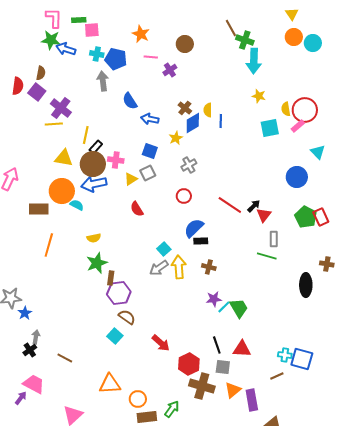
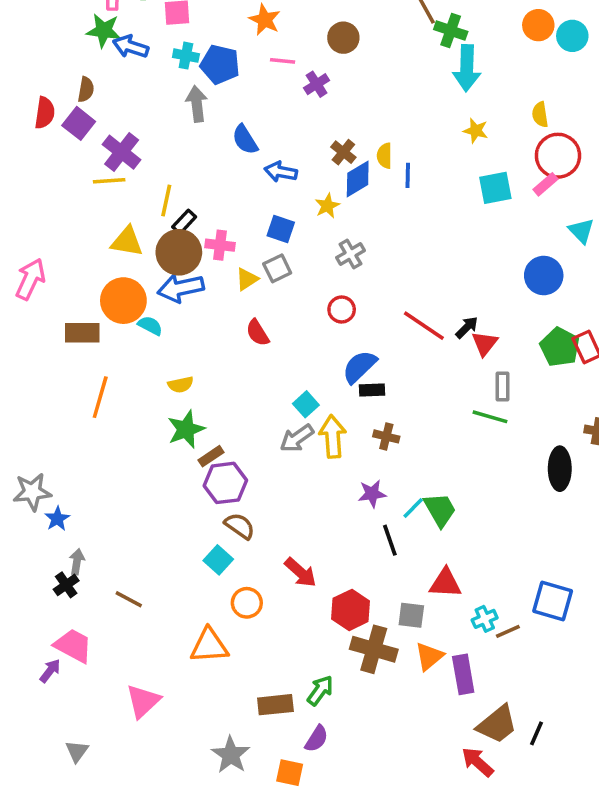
yellow semicircle: (286, 109) -> (540, 115), moved
brown rectangle: (111, 278) -> (211, 456), turned 48
purple star: (214, 299) -> (372, 494), moved
black line: (217, 345) -> (390, 540), moved
cyan cross: (285, 355) -> (485, 619), moved, turned -32
orange circle: (138, 399) -> (247, 603), moved

